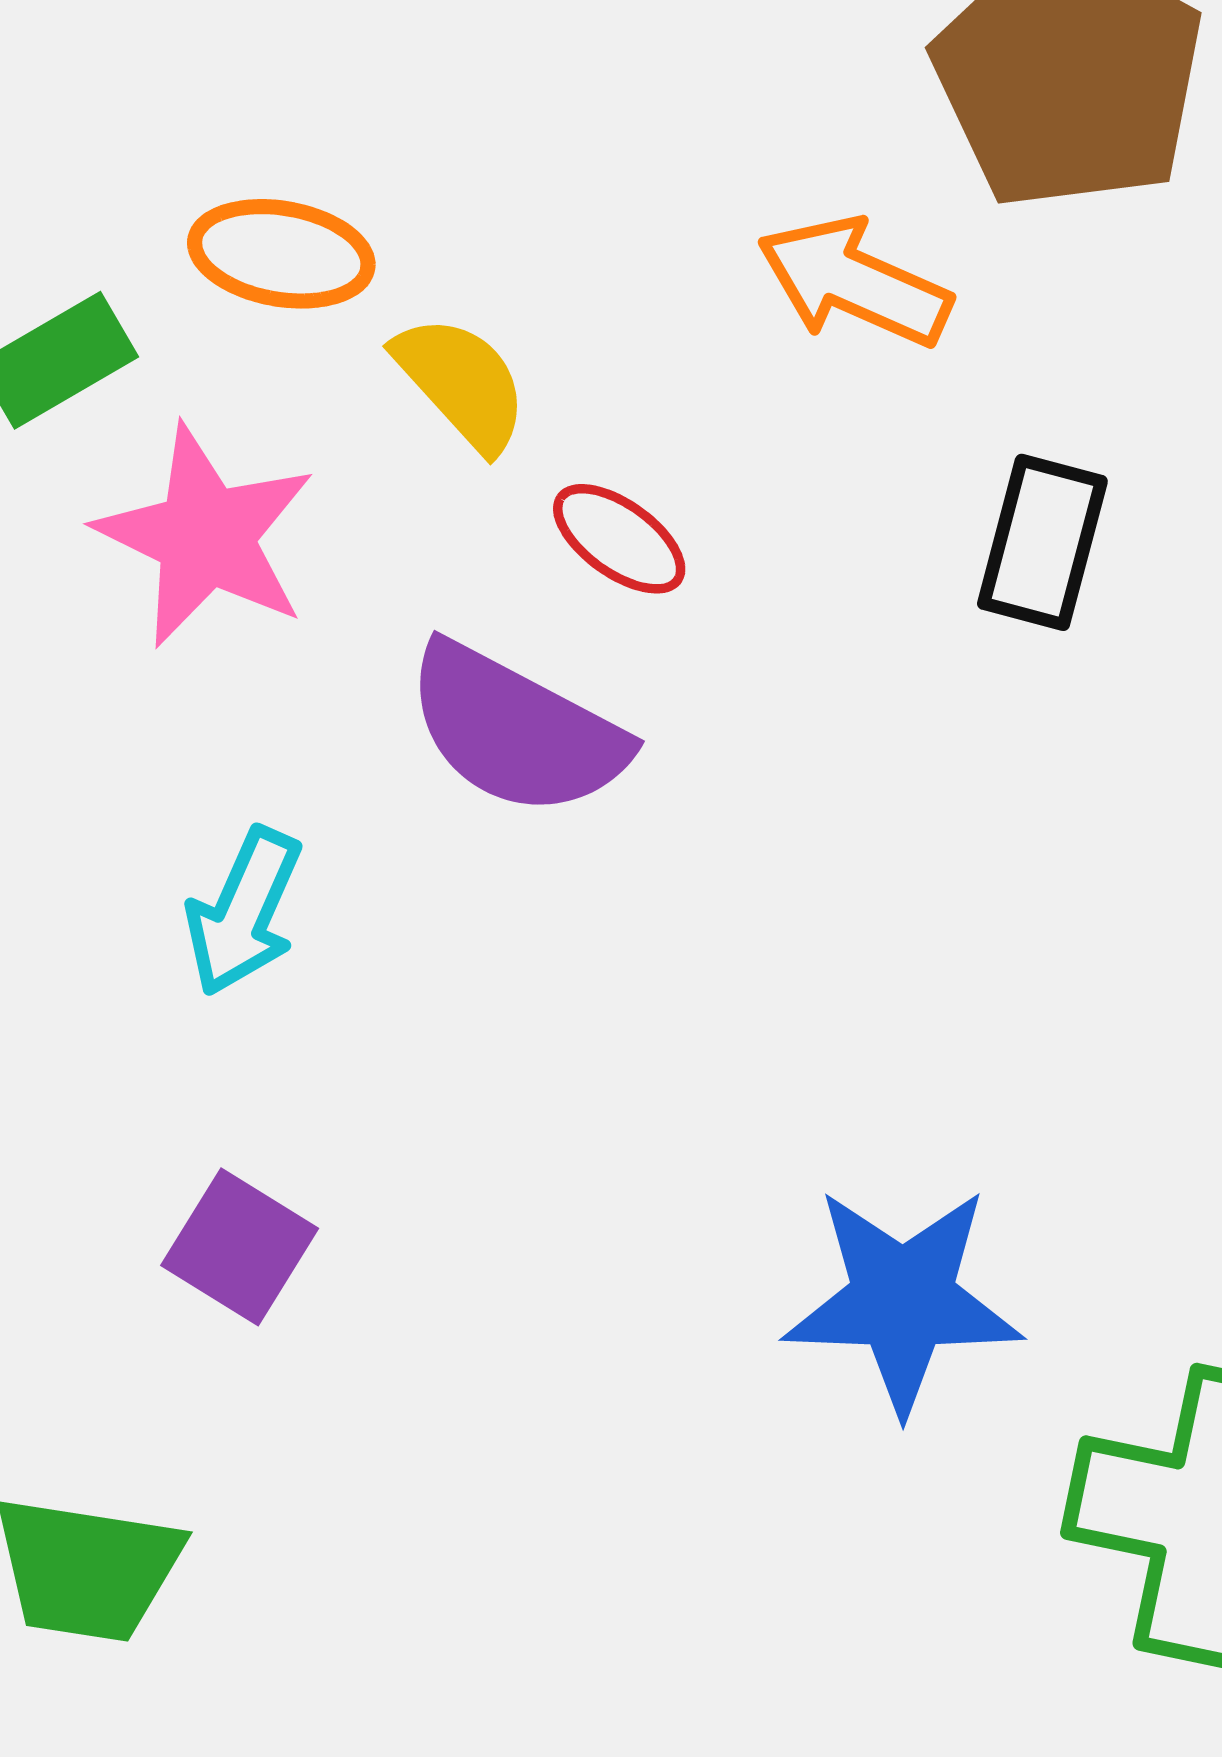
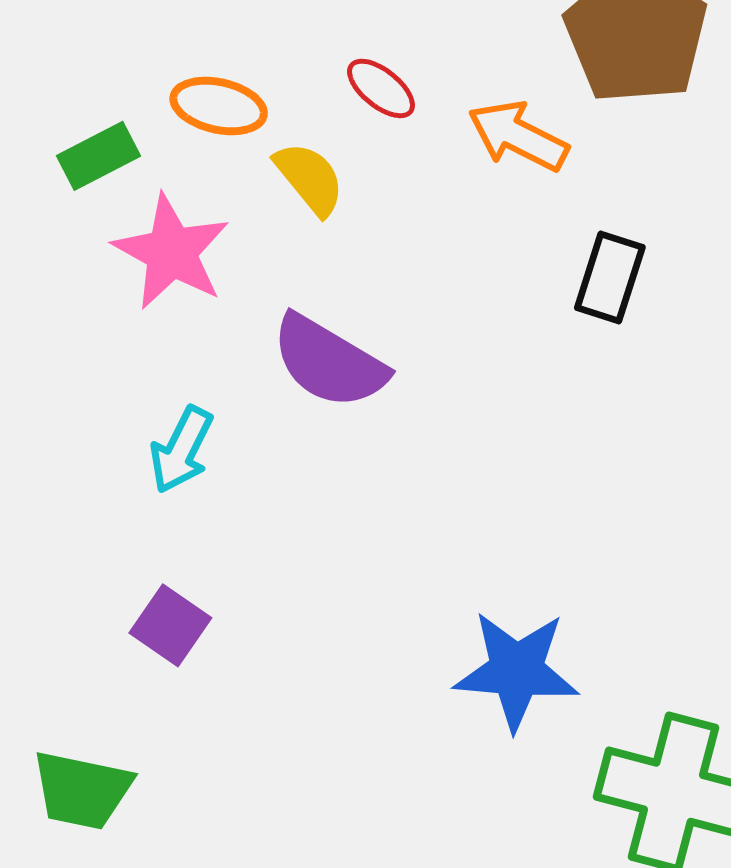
red ellipse: (619, 539) -> (381, 88), moved

